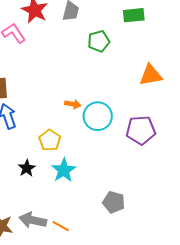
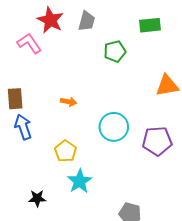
orange arrow: (73, 104) -> (68, 102), moved
black star: (27, 168) -> (37, 198), moved, turned 30

